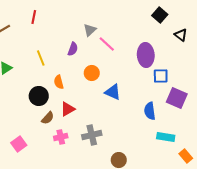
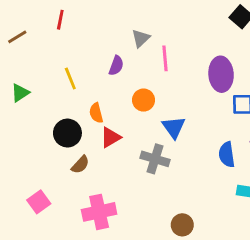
pink line: (107, 44) -> (165, 58), turned 42
blue triangle: (113, 92) -> (174, 127), turned 30
red triangle: (68, 109) -> (111, 137), moved
gray cross: (92, 135) -> (155, 159), moved, turned 30
pink cross: (61, 137) -> (99, 212), moved, size x1.6

